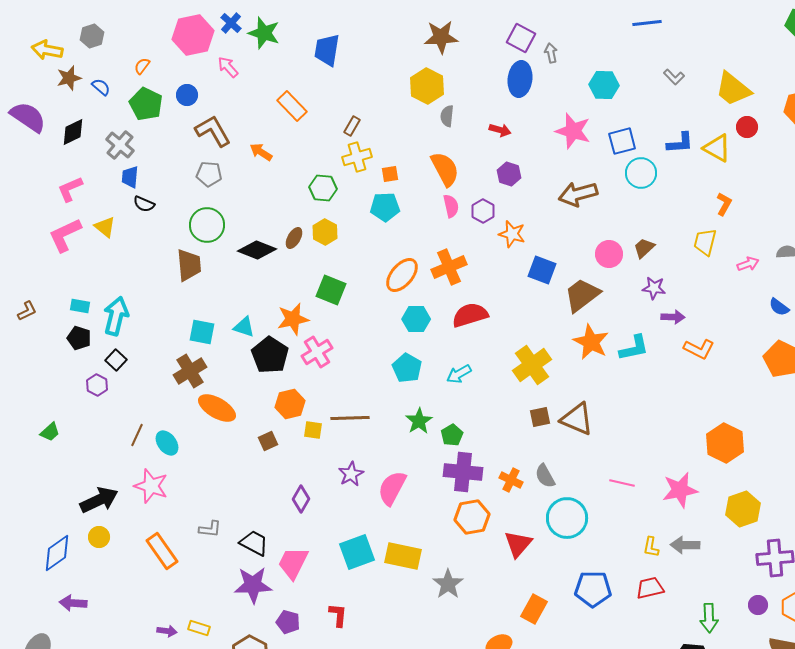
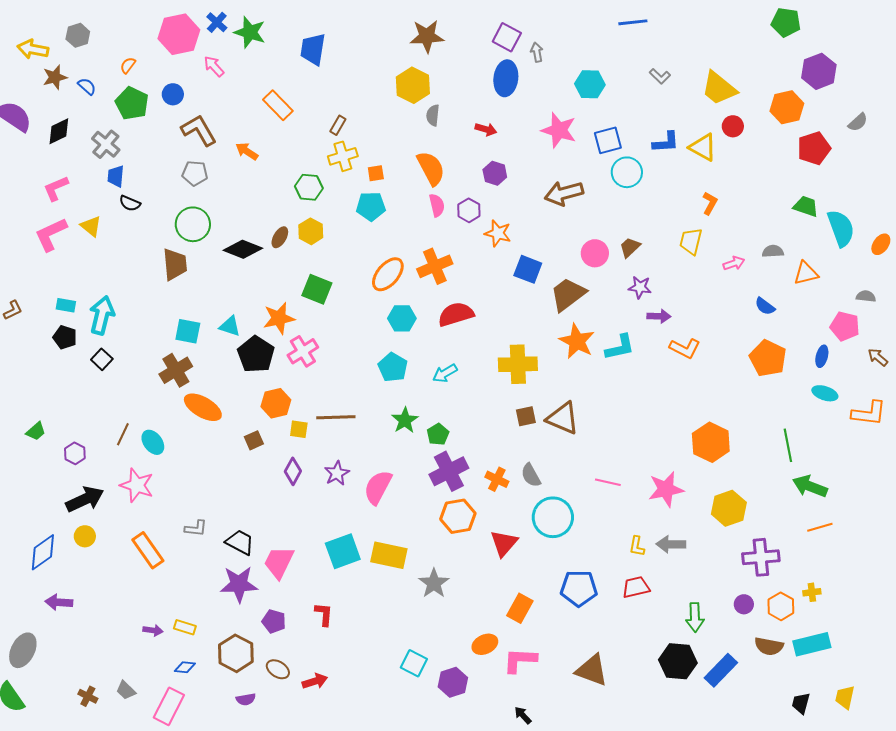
yellow cross: (532, 365) -> (518, 364), turned 33
purple hexagon: (97, 385) -> (75, 453), moved
purple cross: (463, 472) -> (449, 471), turned -33
purple diamond: (301, 499) -> (293, 471), moved

